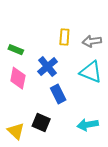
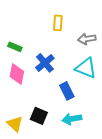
yellow rectangle: (64, 37) -> (58, 23), moved
blue rectangle: (58, 94) -> (67, 91), moved
cyan arrow: (88, 125) -> (72, 119), moved

